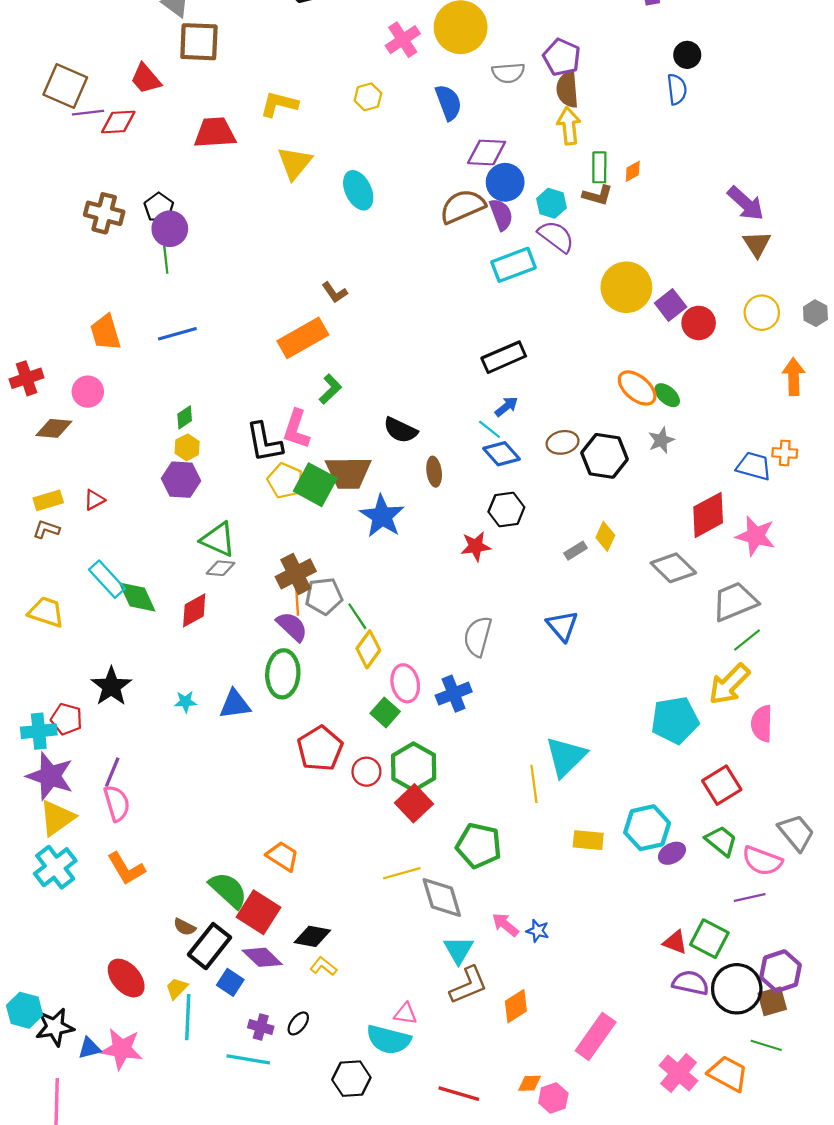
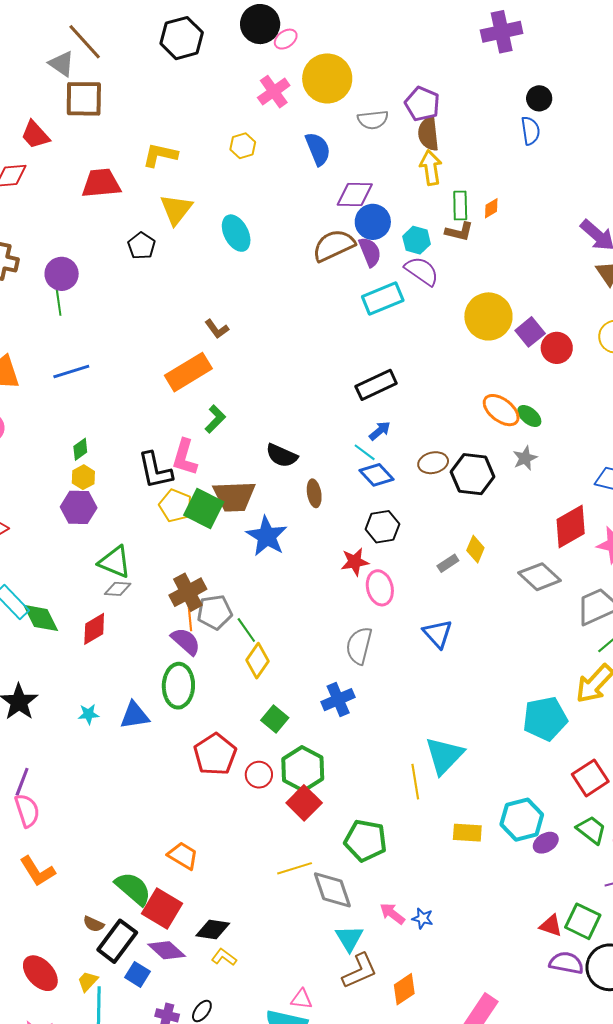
black pentagon: (159, 207) -> (142, 246), moved
pink ellipse: (405, 683) -> (380, 588), moved

